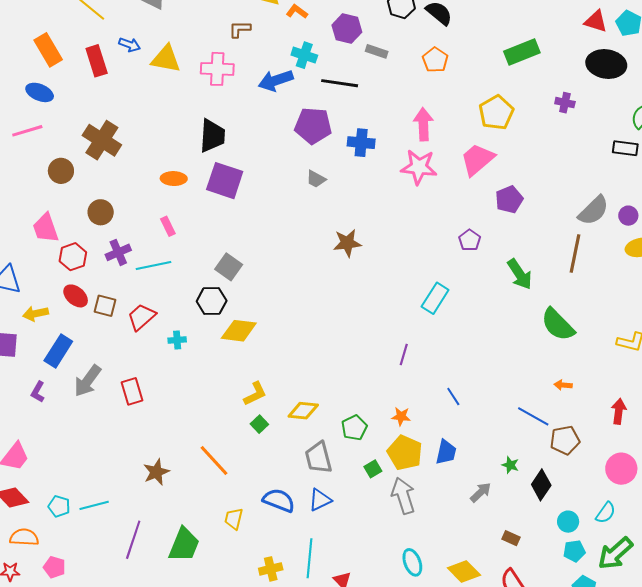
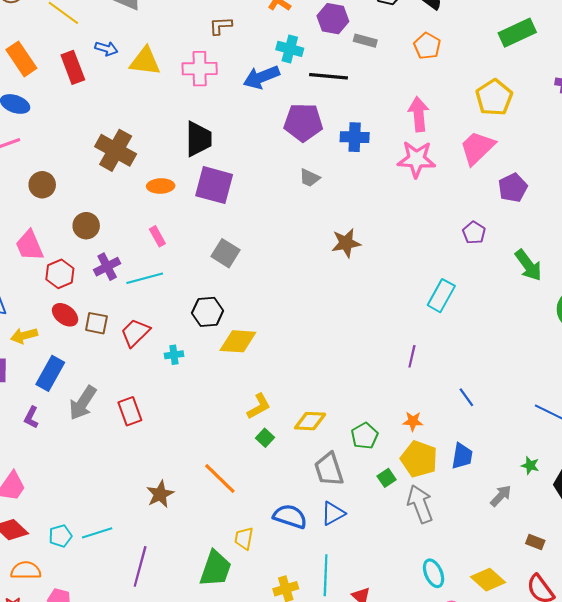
brown cross: (102, 140) -> (116, 150), moved
gray square: (229, 267) -> (225, 253), moved
cyan pentagon: (59, 506) -> (60, 536), turned -30
green trapezoid: (184, 545) -> (216, 569), moved

